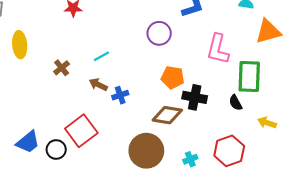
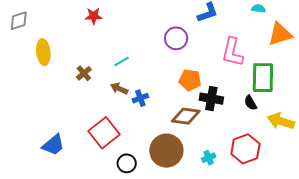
yellow arrow: (267, 123) -> (281, 121), size x1.5
black circle: (56, 150) -> (127, 163), moved

